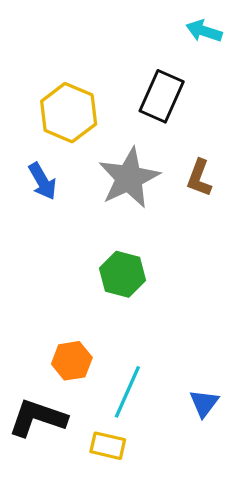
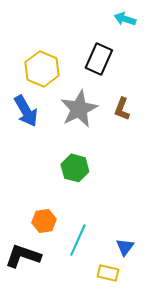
blue arrow: (42, 181) -> (26, 111), size x1.4
yellow rectangle: (108, 446) -> (108, 273), moved

